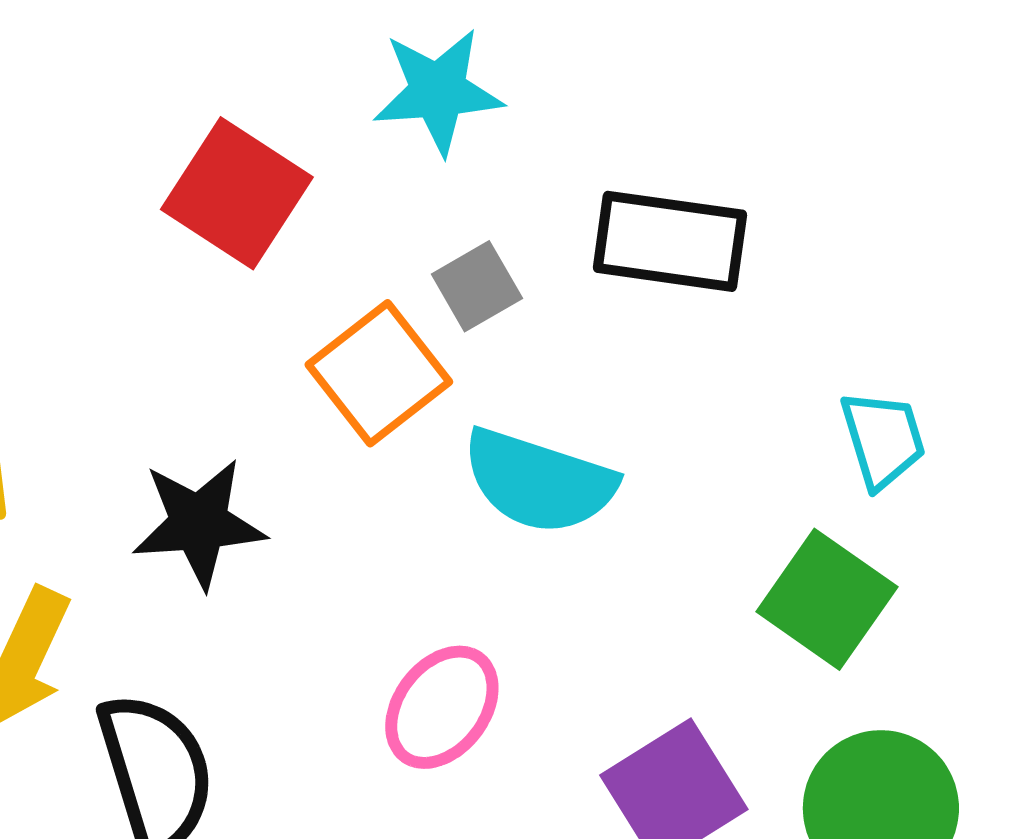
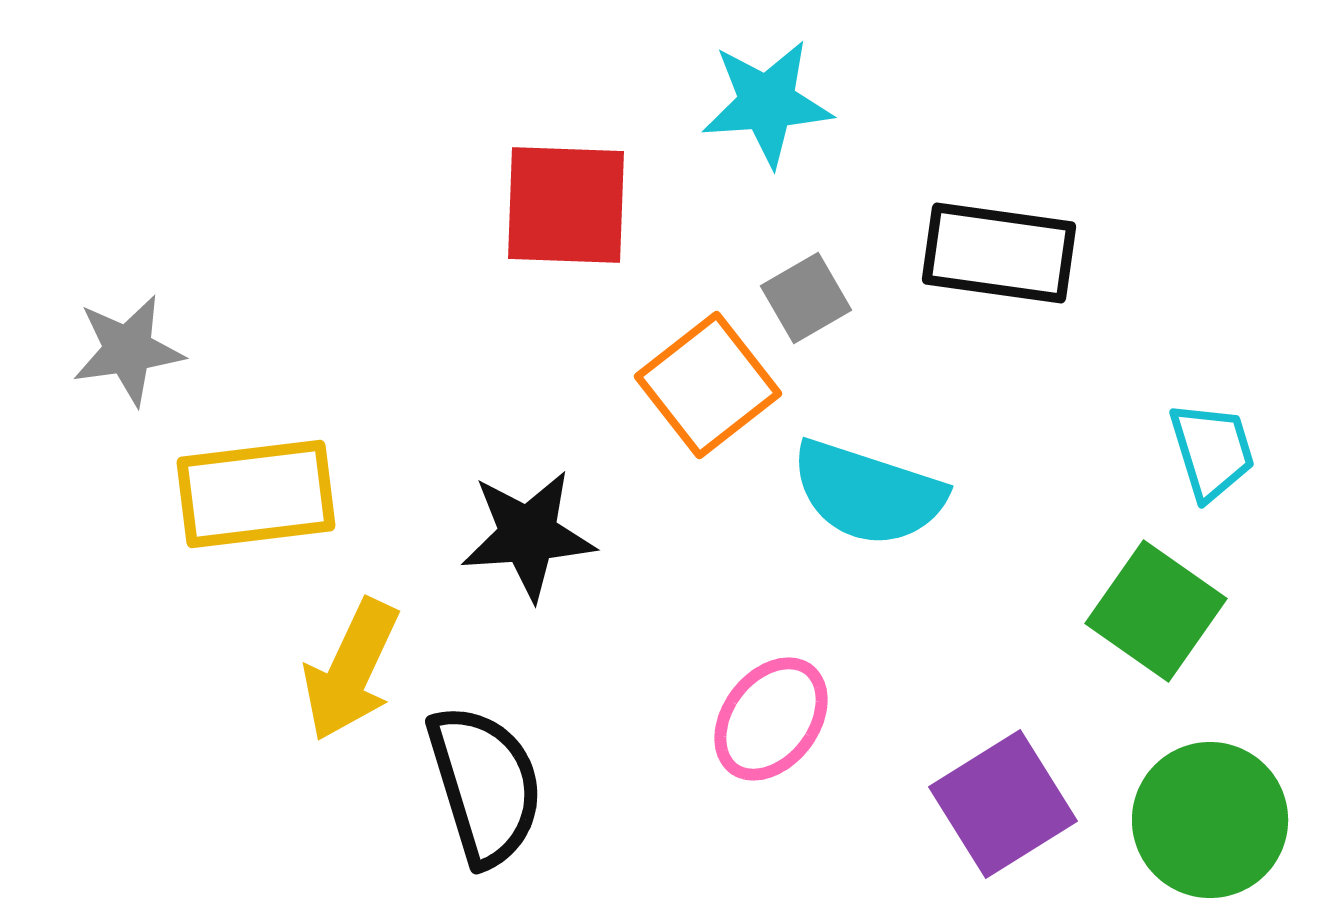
red square: (237, 193) -> (566, 205), turned -31

